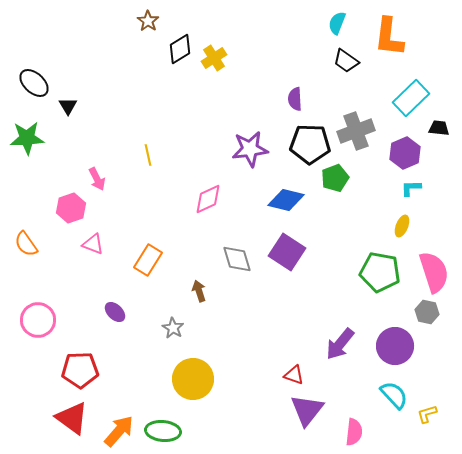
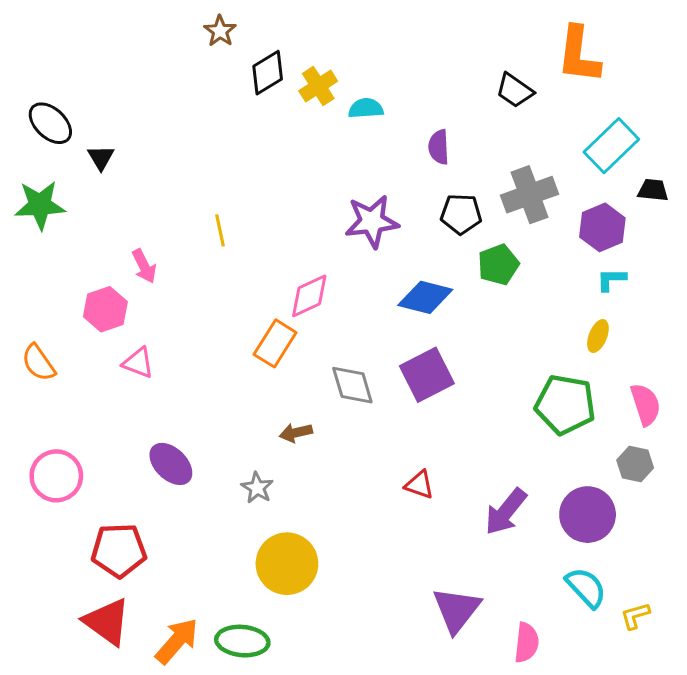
cyan semicircle: (337, 23) -> (366, 108), moved, turned 65
black pentagon: (310, 144) -> (461, 214), size x0.7
purple square: (287, 252) -> (427, 375), turned 30
orange rectangle: (148, 260) -> (275, 343), moved
pink semicircle: (434, 272) -> (646, 404), size x0.7
brown arrow: (199, 291) -> (296, 433), turned -85
purple ellipse: (115, 312) -> (171, 464), size x1.4
red triangle: (294, 375) -> (419, 485), moved

